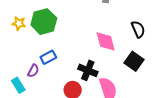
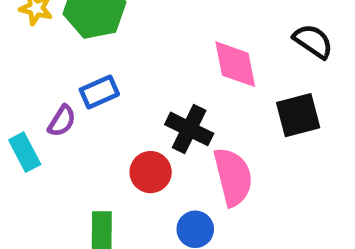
black semicircle: (138, 29) -> (313, 41), turned -36
black square: (134, 61) -> (298, 115), turned 36

